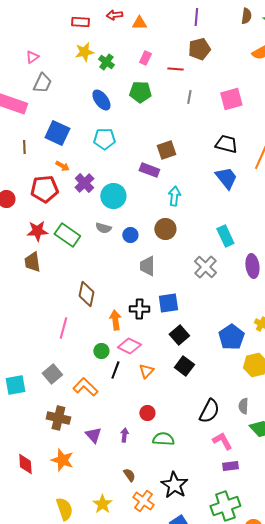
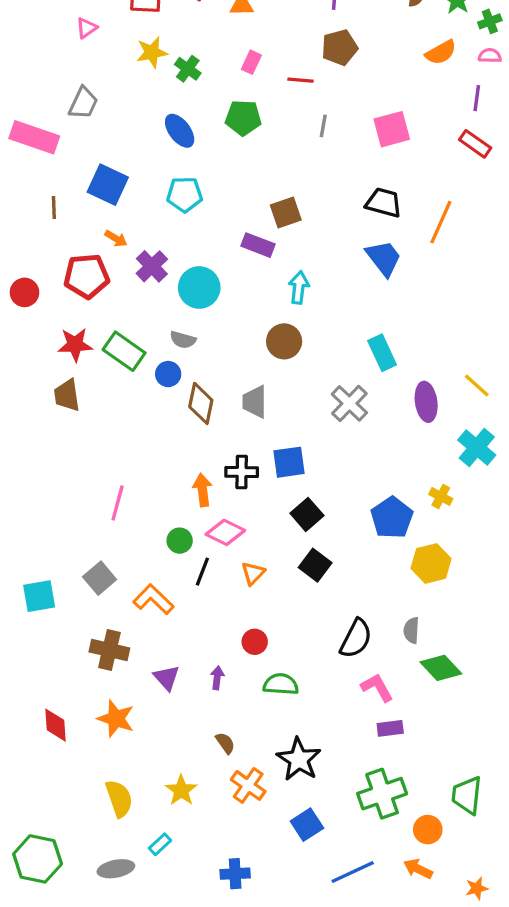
pink triangle: (32, 57) -> (87, 28), moved
blue circle: (130, 235) -> (168, 374), moved
brown diamond: (86, 294) -> (201, 403), moved

